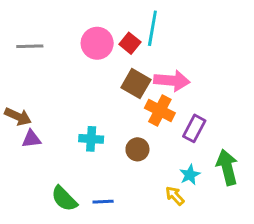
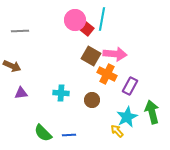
pink circle: (97, 43) -> (75, 20), moved
brown arrow: (18, 116) -> (12, 66), moved
cyan star: (190, 175) -> (127, 117), size x1.5

